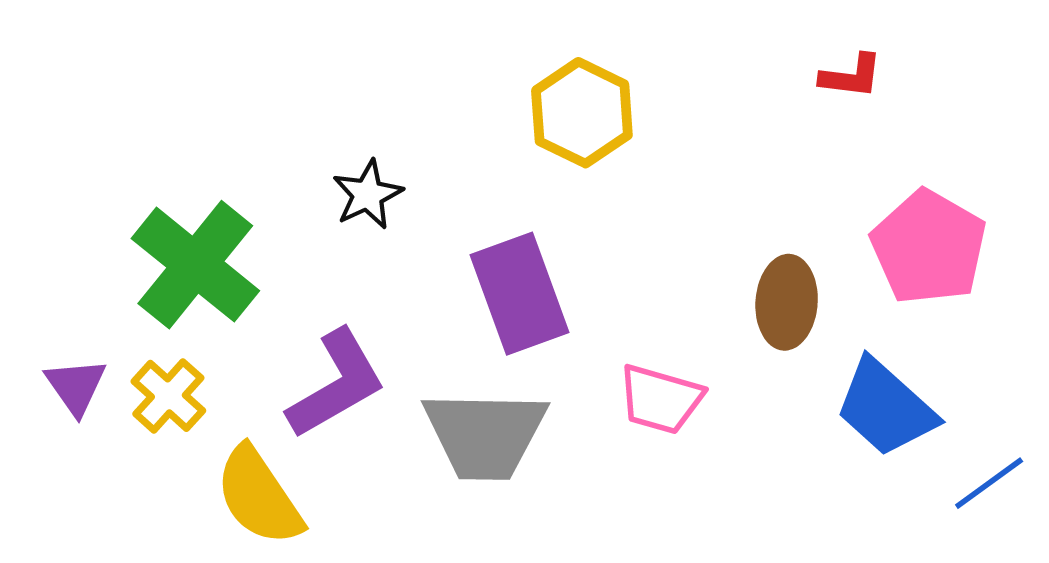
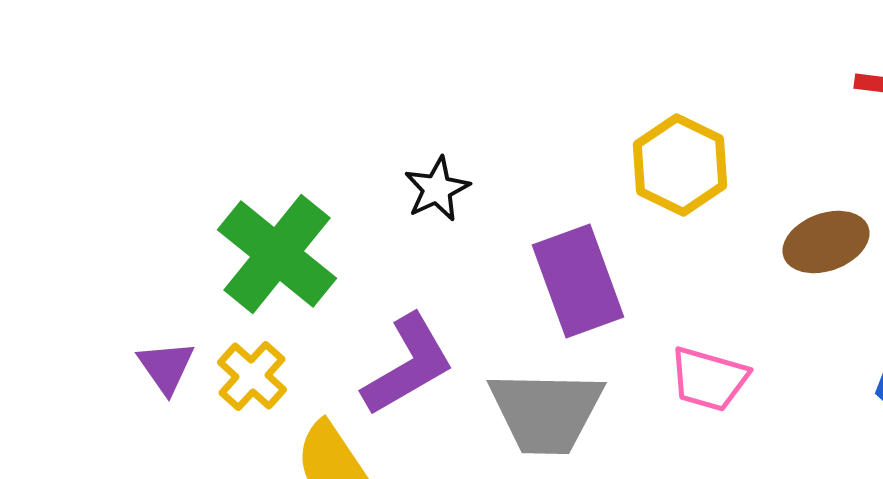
yellow hexagon: (582, 113) -> (680, 165), moved
brown ellipse: (787, 302) -> (826, 242), moved, turned 66

